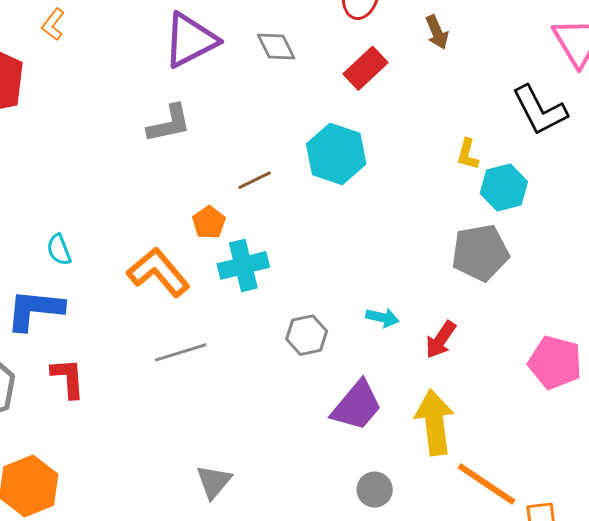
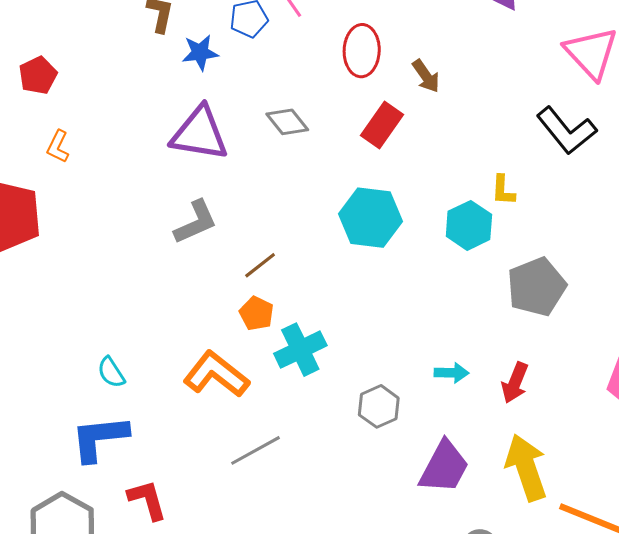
brown arrow: (437, 32) -> (426, 76), moved
purple triangle: (190, 40) -> (199, 134), turned 48
brown line: (255, 180) -> (260, 265), moved
cyan hexagon: (504, 187) -> (469, 225), moved

